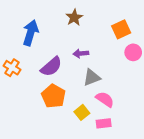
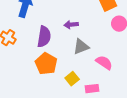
purple semicircle: (51, 67) -> (44, 37), turned -40
pink semicircle: (105, 99) -> (104, 63), moved

